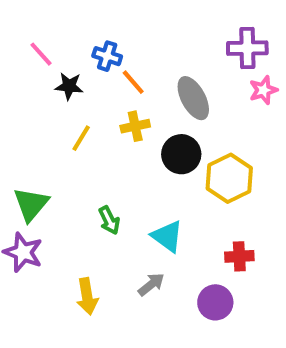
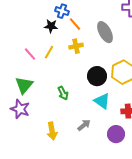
pink line: (41, 54) -> (30, 54), moved
black star: (69, 86) -> (51, 26), moved
black circle: (181, 154) -> (97, 76), moved
cyan triangle: (167, 236) -> (102, 101), moved

